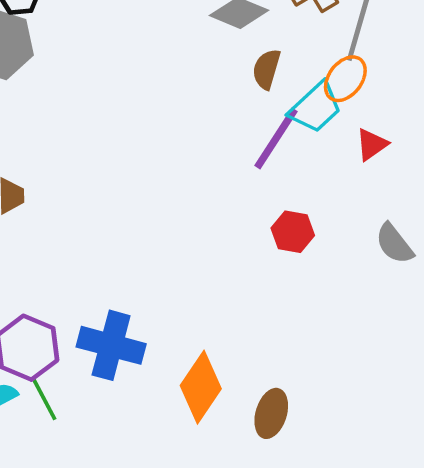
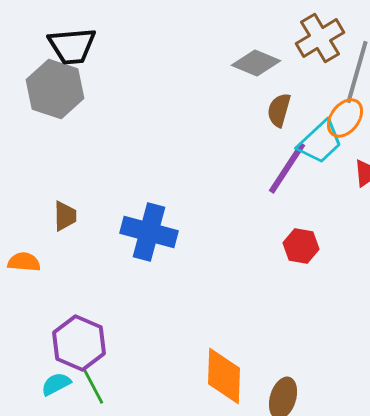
blue cross: (111, 345) -> (149, 232), moved
orange diamond: (201, 387) -> (224, 376), turned -32

